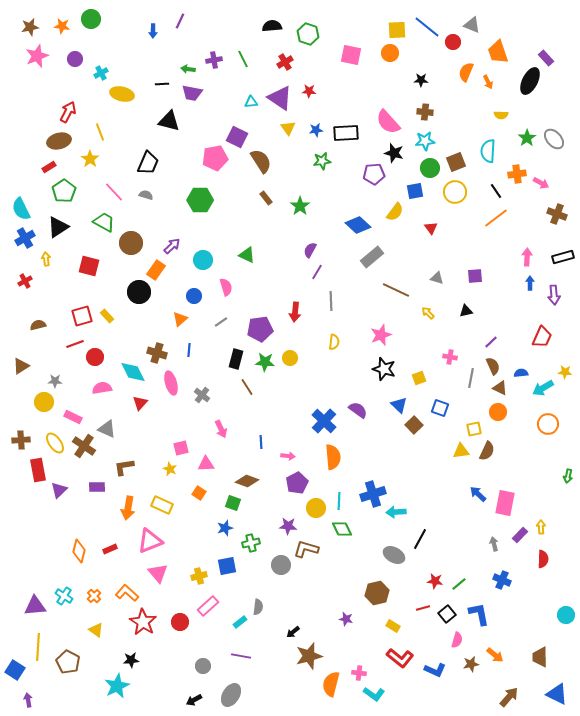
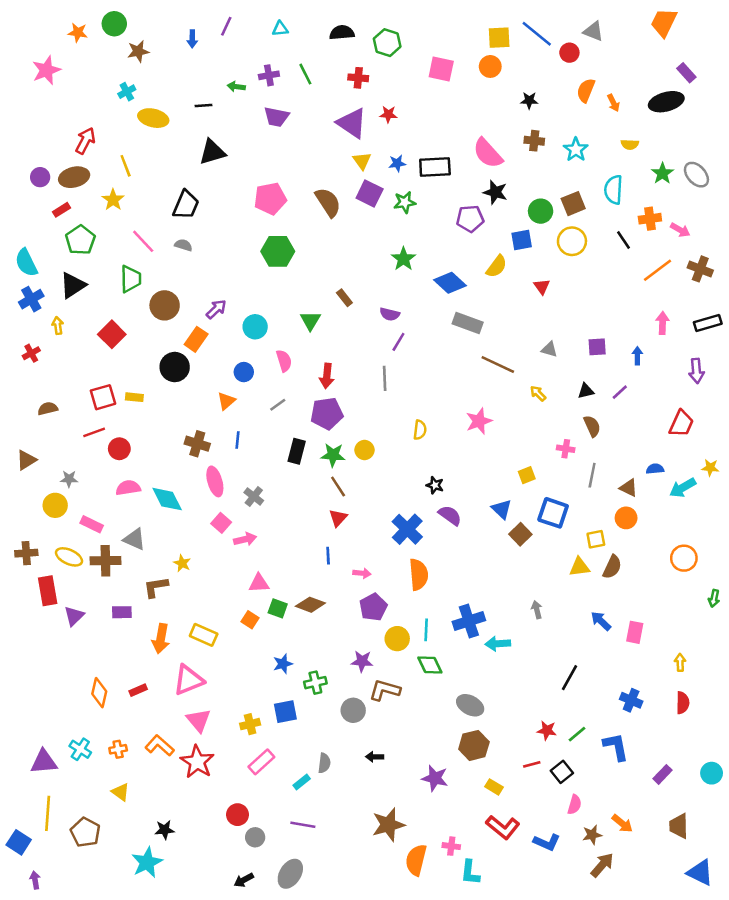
brown star: (30, 27) -> (138, 51), moved
orange trapezoid: (498, 52) -> (664, 22), moved, turned 45
purple circle: (75, 59) -> (40, 177), moved
red cross: (285, 62) -> (358, 78), turned 35
black ellipse: (530, 81) -> (666, 102), turned 48
purple trapezoid: (192, 93) -> (276, 117), moved
cyan triangle: (251, 102) -> (280, 29), moved
black triangle: (169, 121) -> (212, 152), turned -30
purple square: (237, 137) -> (370, 193), moved
cyan star: (425, 141) -> (576, 149), moved, turned -30
brown rectangle: (266, 198) -> (344, 298), moved
green hexagon: (200, 200) -> (278, 251), moved
green star: (300, 206) -> (403, 259), moved
orange line: (496, 218) -> (657, 270), moved
green trapezoid: (104, 222) -> (131, 279), turned 60
purple semicircle: (310, 250) -> (390, 314), turned -105
green triangle: (247, 255) -> (310, 320), turned 36
gray rectangle: (372, 257) -> (468, 323), turned 60
red square: (89, 266) -> (112, 334), turned 30
blue arrow: (530, 283) -> (637, 356), moved
gray line: (331, 301) -> (385, 378), moved
red arrow: (295, 312) -> (327, 376), moved
yellow rectangle: (107, 316) -> (134, 397), turned -40
purple line: (491, 342) -> (620, 392), moved
brown semicircle: (493, 366) -> (592, 426), moved
black star: (384, 369) -> (435, 485), moved, size x0.6
cyan diamond: (133, 372) -> (167, 499), moved
brown line: (247, 387) -> (338, 486), moved
red triangle: (140, 403) -> (338, 518), moved
blue square: (440, 408) -> (553, 513), size x1.4
orange circle: (548, 424) -> (684, 558), moved
pink arrow: (221, 429) -> (245, 539), moved, turned -78
yellow ellipse: (55, 443) -> (69, 557), turned -30
brown cross: (84, 446) -> (105, 561), turned -35
pink square: (181, 448) -> (221, 523), moved, turned -35
yellow star: (170, 469) -> (182, 563), moved
green square: (233, 503) -> (278, 608), moved
pink rectangle: (505, 503) -> (635, 632), size x0.7
purple rectangle: (520, 535) -> (663, 774), moved
black line: (420, 539) -> (569, 678), moved
gray arrow: (494, 544) -> (537, 610), moved
gray ellipse: (394, 555) -> (470, 705), moved
blue cross: (502, 580) -> (631, 700), moved
orange cross: (94, 596) -> (118, 749), turned 32
blue L-shape: (479, 614) -> (616, 747), moved
purple star: (346, 619) -> (435, 778), size x1.5
red star: (143, 622) -> (197, 762), moved
red circle: (180, 622) -> (238, 815), moved
black arrow: (293, 632) -> (375, 757), moved, turned 40
cyan L-shape: (374, 694) -> (470, 872), turned 60
brown arrow: (509, 697) -> (602, 865), moved

